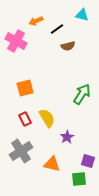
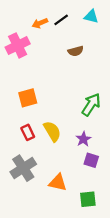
black line: (57, 29) -> (61, 20), moved
pink cross: (16, 41) -> (18, 45), turned 35
purple star: (67, 137) -> (83, 139), moved
purple square: (88, 161) -> (91, 160), moved

